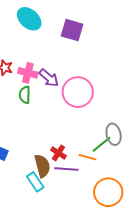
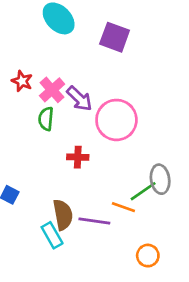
pink cross: (28, 73) -> (52, 90), turned 30
red cross: (58, 153) -> (78, 157), moved, turned -35
orange circle: (108, 192) -> (148, 256), size x0.6

